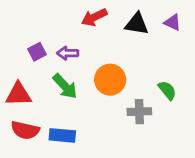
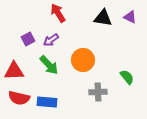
red arrow: (94, 17) -> (58, 13), moved, turned 84
purple arrow: (68, 53) -> (51, 40), turned -35
green semicircle: (167, 90) -> (127, 77), moved
gray cross: (139, 112) -> (98, 92), moved

